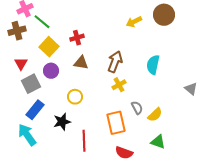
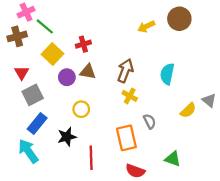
purple circle: (51, 71) -> (67, 77), moved
yellow cross: (119, 85) -> (130, 96), turned -32
yellow semicircle: (155, 115) -> (188, 110), moved

